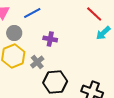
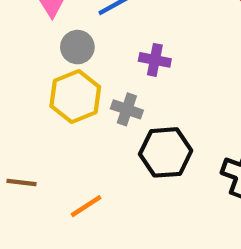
gray cross: (37, 62) -> (127, 109), turned -32

